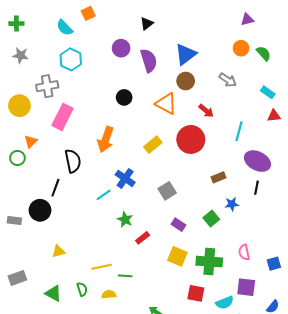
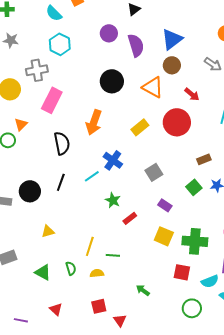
black circle: (124, 97) -> (112, 81), size x1.5
black line: (55, 188) -> (61, 182), moved
green square: (211, 218) -> (194, 187), moved
yellow line: (102, 267) -> (90, 246), turned -60

